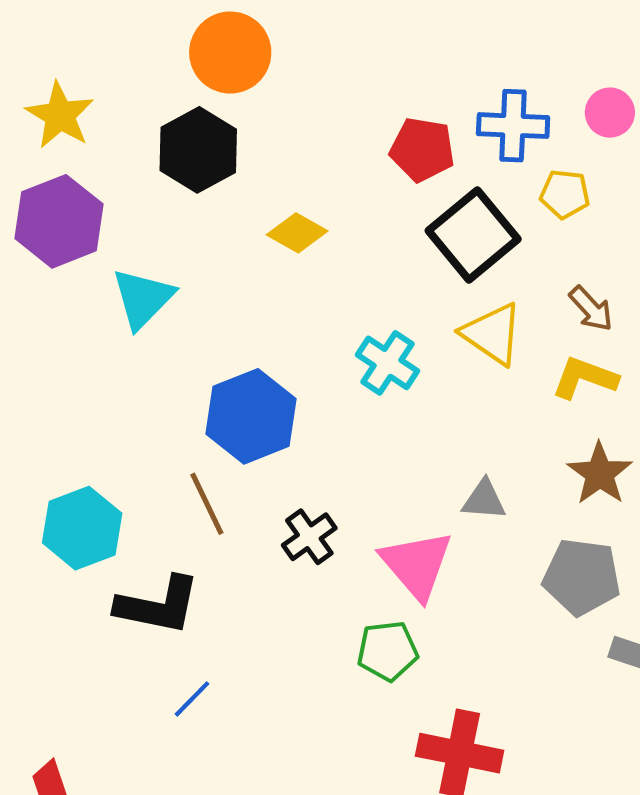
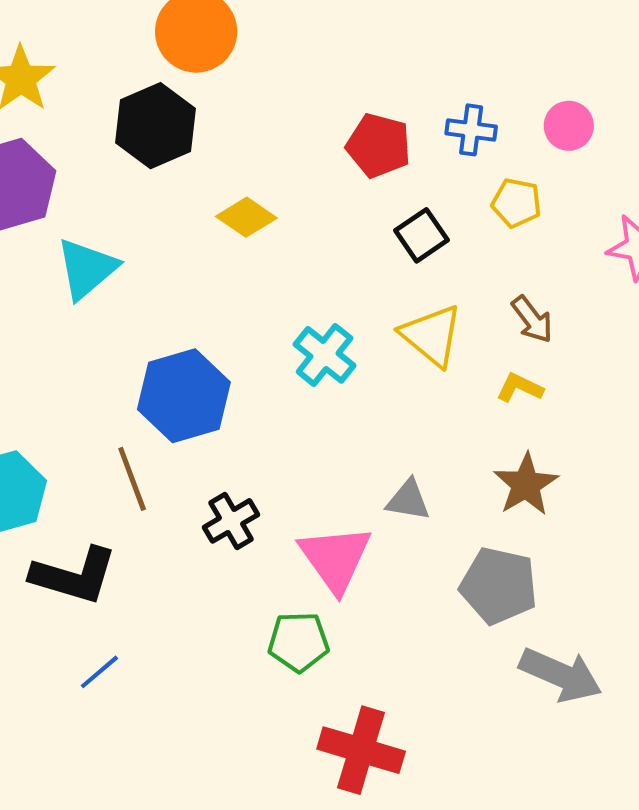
blue cross: (513, 126) -> (471, 130), size x0.7
black square: (473, 235) -> (422, 235), size x0.6
yellow L-shape: (585, 378) -> (520, 388), size x0.7

